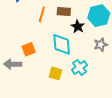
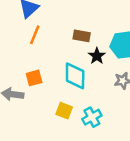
orange line: (42, 14) -> (35, 35), moved
cyan cross: (80, 68) -> (92, 117), moved

